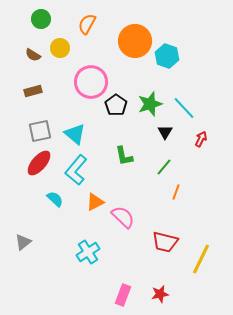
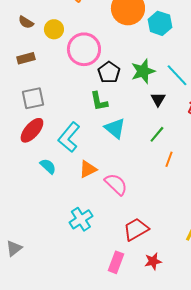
yellow circle: (60, 48) -> (54, 29), moved
cyan triangle: (75, 134) -> (115, 128), moved
green L-shape: (124, 156) -> (99, 101), moved
gray triangle: (23, 242) -> (14, 248), moved
red trapezoid: (165, 242) -> (136, 229), moved, turned 136

